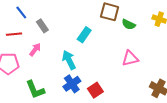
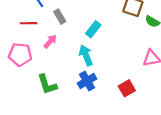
cyan rectangle: (84, 35) -> (93, 29), moved
red square: (95, 90) -> (127, 88), moved

